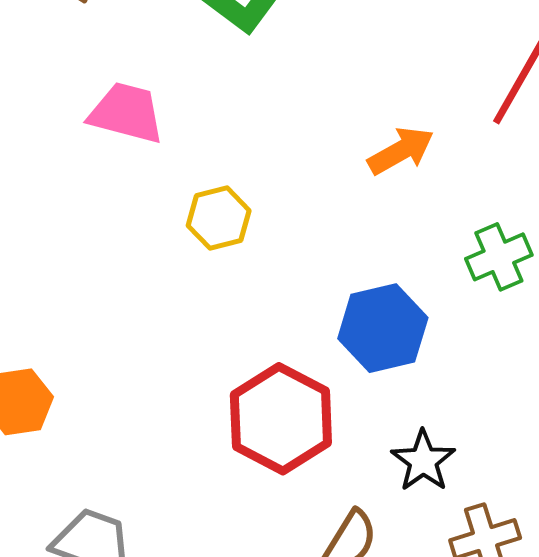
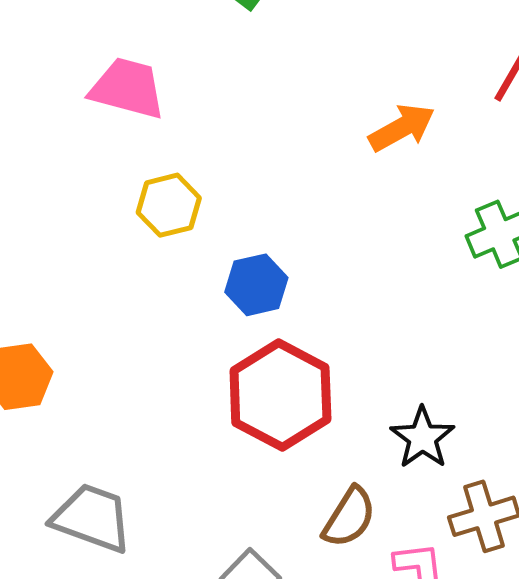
yellow hexagon: (219, 218) -> (169, 205), moved
blue hexagon: (383, 328) -> (256, 285), moved, size x0.7

